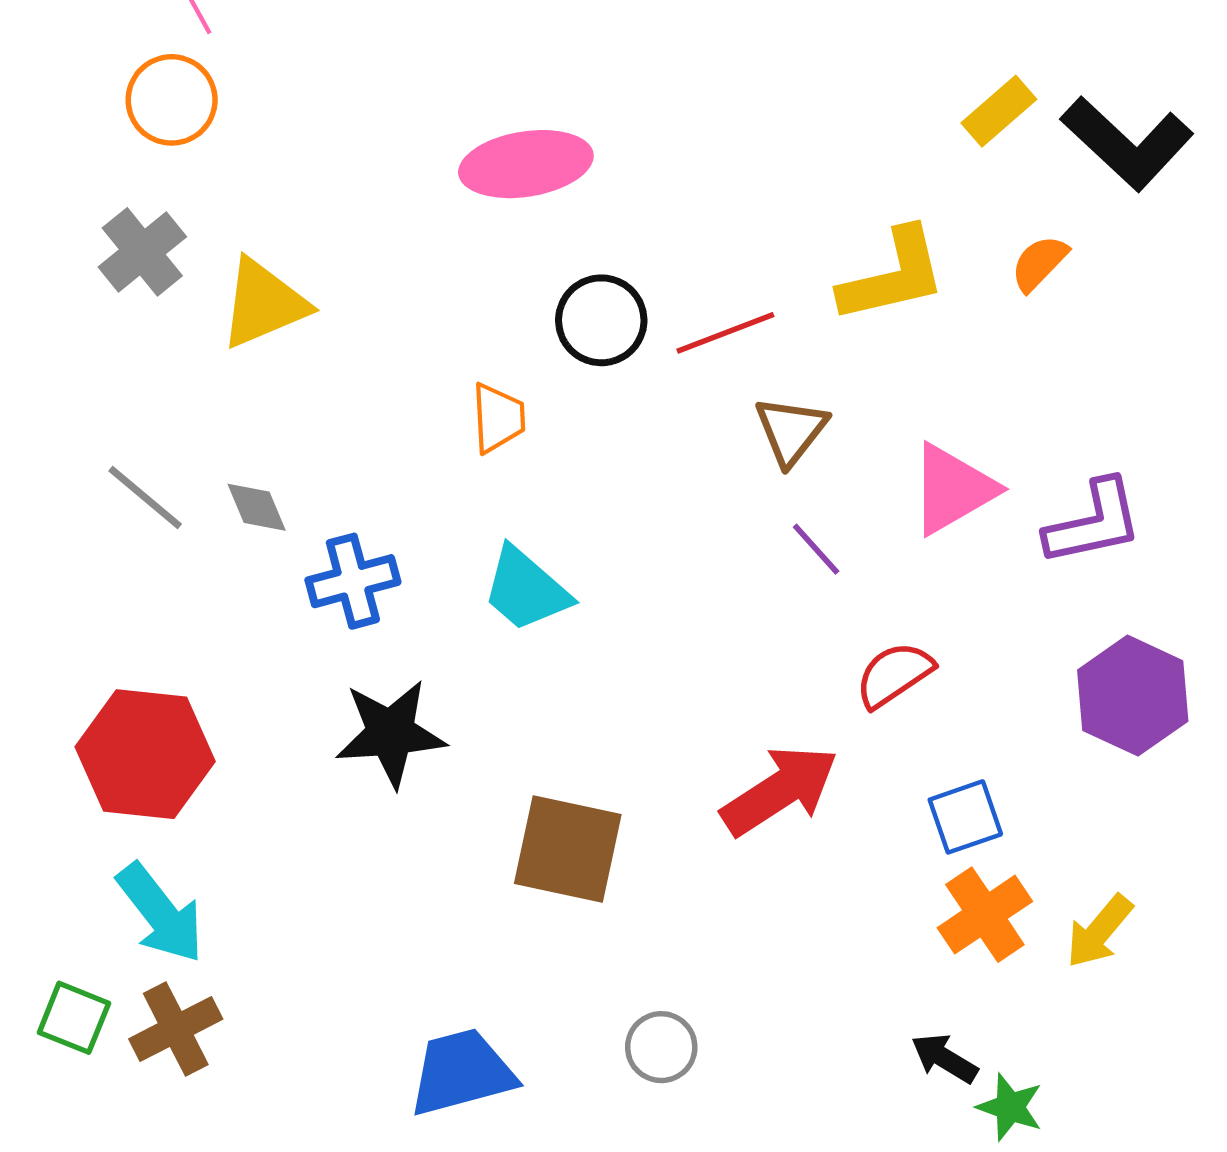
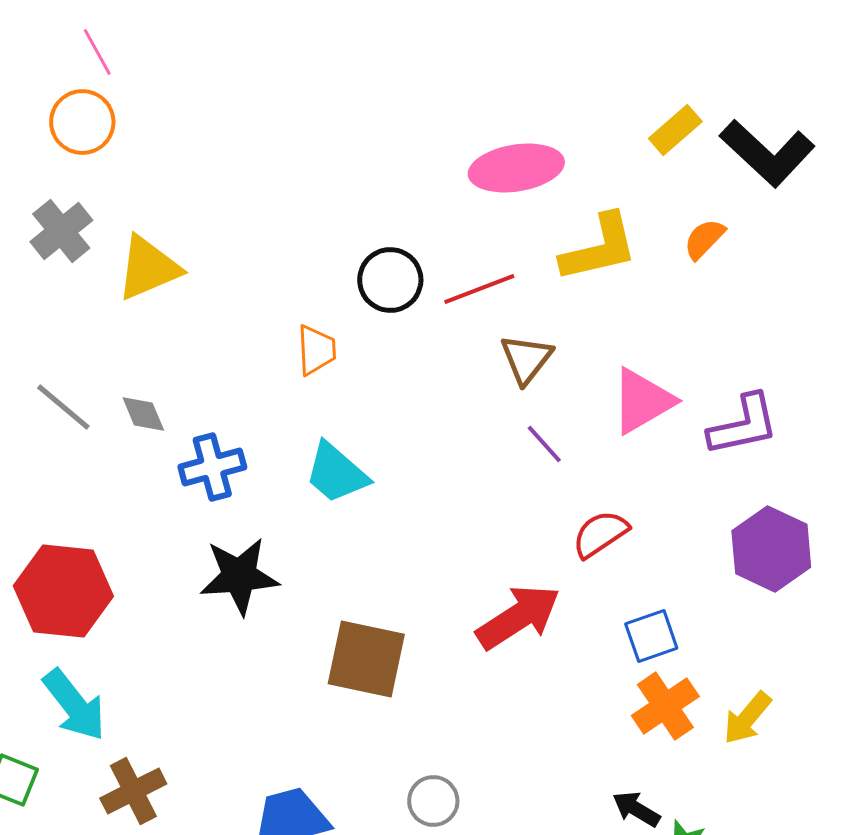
pink ellipse: (526, 164) -> (516, 168), moved
brown cross: (176, 1029) -> (133, 791), moved

